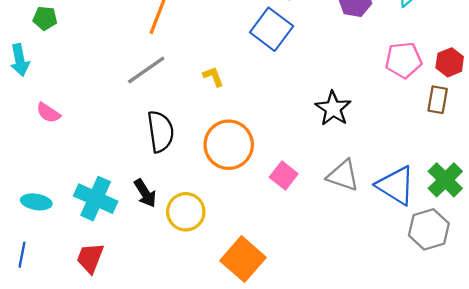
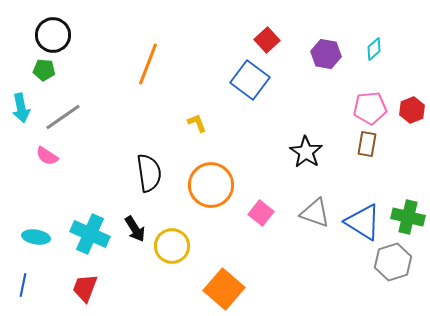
gray line: (146, 70) -> (63, 117), moved
brown rectangle: (438, 100) -> (367, 144), moved
green cross: (445, 180) -> (408, 217), turned -32

